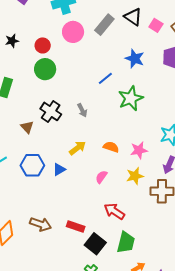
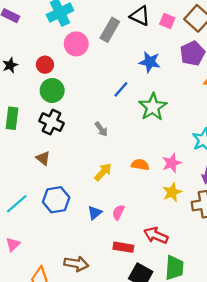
black cross: (51, 111) -> (52, 122), moved
blue triangle: (59, 169) -> (95, 213), moved
pink semicircle: (101, 177) -> (118, 212), moved
red rectangle: (76, 227) -> (123, 247), moved

